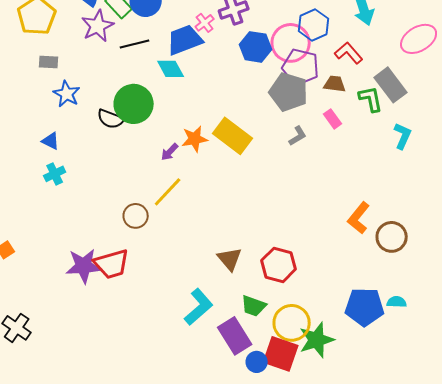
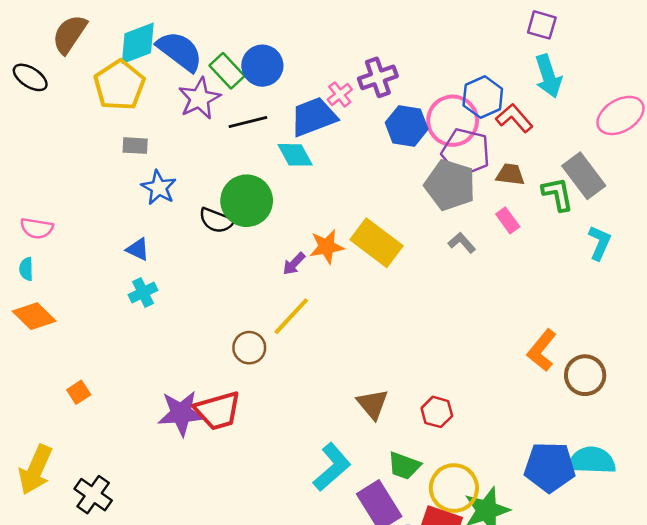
red L-shape: (349, 53) -> (514, 118), moved
gray L-shape: (298, 136) -> (462, 243), turned -100
red hexagon: (279, 265) -> (437, 412), size x0.7
cyan semicircle: (397, 302) -> (592, 460), size x1.8

